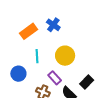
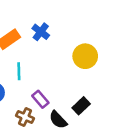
yellow circle: (65, 56) -> (85, 56), moved

